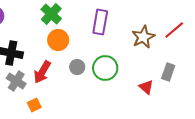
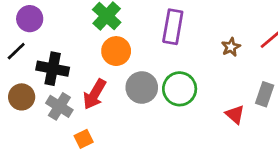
brown star: (143, 37) -> (231, 47), size x0.6
gray circle: (77, 67) -> (142, 88), size x1.5

